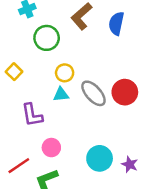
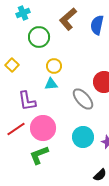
gray ellipse: (93, 93) -> (83, 99), moved
pink circle: (51, 148) -> (43, 128), size x1.6
red line: (19, 166) -> (16, 129), moved

